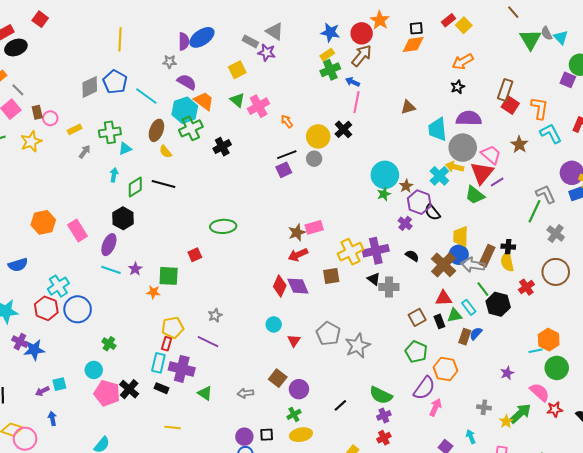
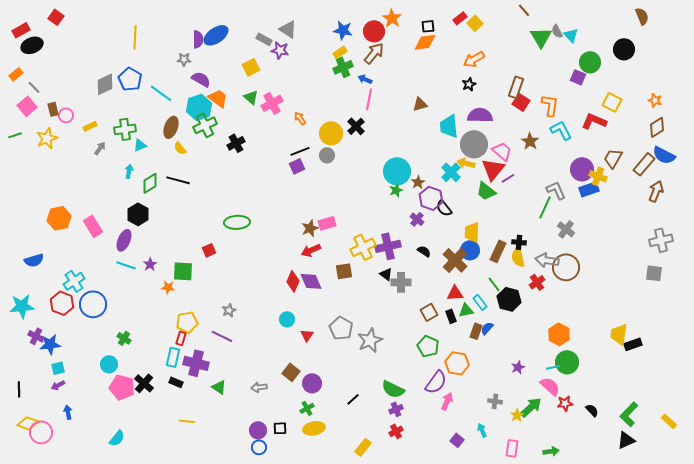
gray arrow: (473, 265) -> (547, 260), moved
cyan line: (535, 351) -> (553, 367), moved
cyan square: (59, 384) -> (58, 368), moved

